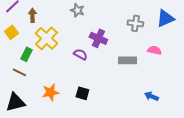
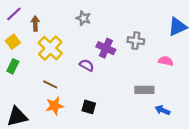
gray cross: (135, 23) -> (136, 41), moved
green rectangle: (26, 54) -> (13, 66), moved
gray rectangle: (127, 60) -> (144, 90), moved
brown line: (19, 72) -> (50, 84), moved

